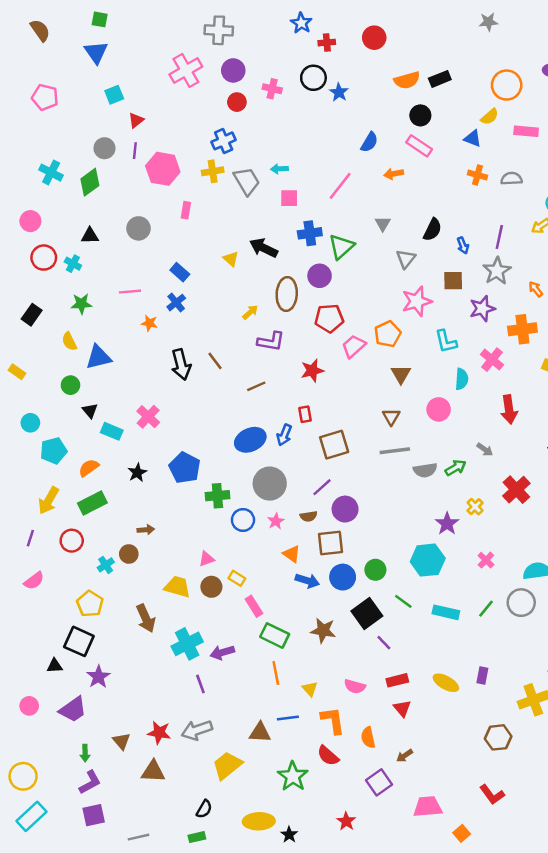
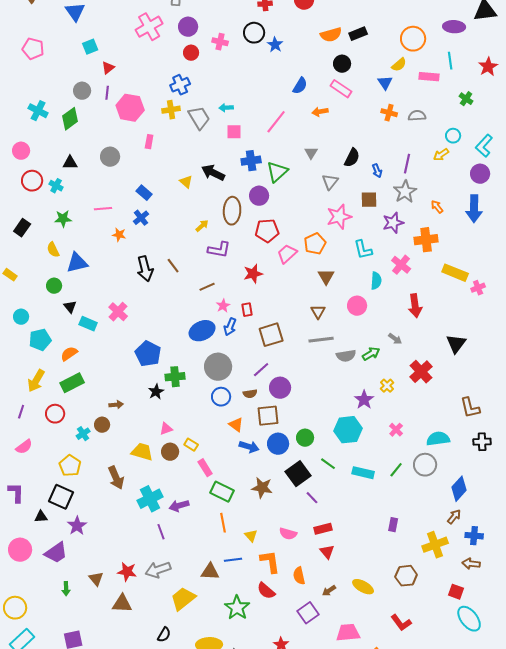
blue triangle: (473, 138) -> (385, 83), turned 35
black star: (137, 473) -> (156, 392), moved
blue circle: (243, 520) -> (221, 397), moved
pink star: (276, 521) -> (223, 306), moved
yellow ellipse: (446, 683) -> (363, 587), moved
pink circle: (29, 706) -> (20, 550), size x1.5
purple L-shape: (90, 782) -> (16, 493), moved, turned -60

